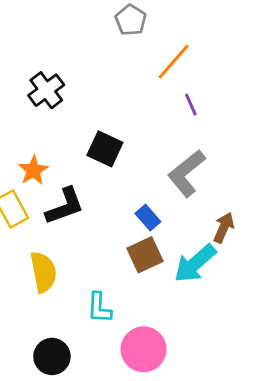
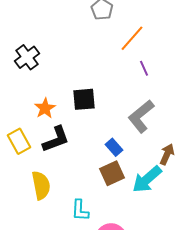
black cross: (46, 90) -> (27, 57), moved
black square: (105, 149) -> (84, 99), turned -30
orange star: (33, 170) -> (45, 108), moved

